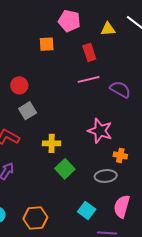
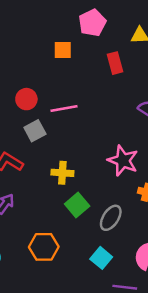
pink pentagon: (69, 21) -> (92, 23), turned 30
pink line: (89, 79) -> (64, 108), moved
gray ellipse: (106, 176) -> (111, 218), moved, turned -55
orange hexagon: (35, 218) -> (44, 247), moved

